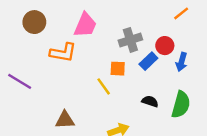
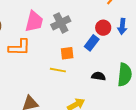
gray cross: (130, 40) -> (61, 23), moved
blue arrow: (182, 62) -> (122, 26), moved
yellow line: (104, 86) -> (58, 70), turned -35

